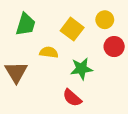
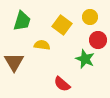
green star: (81, 69) -> (85, 59), moved, turned 30

